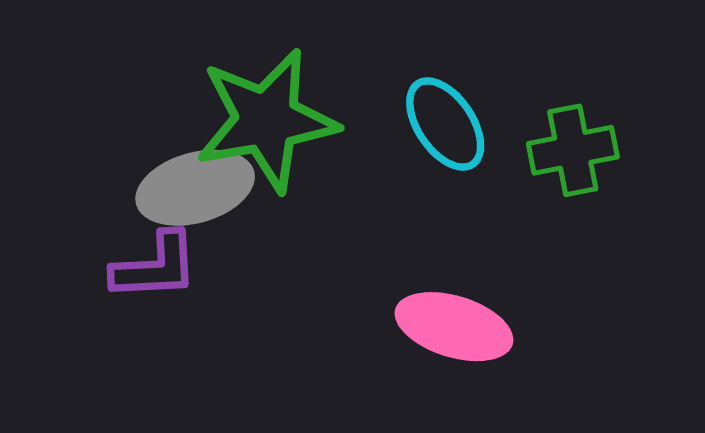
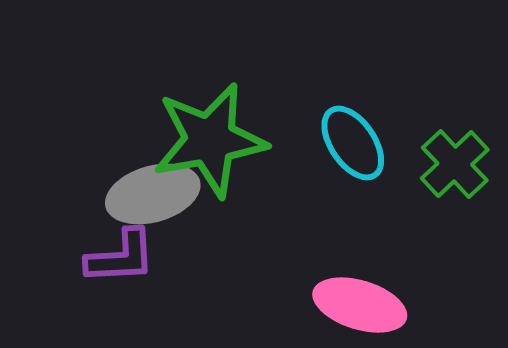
green cross: (573, 150) -> (455, 164), turned -32

